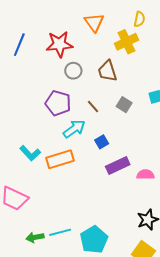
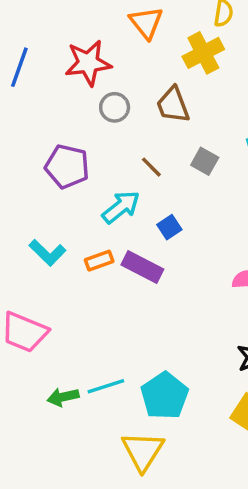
purple pentagon: (58, 103) -> (67, 166), moved
orange rectangle: (60, 159) -> (99, 261), size x0.6
purple rectangle: (118, 165) -> (142, 267), moved, turned 55

